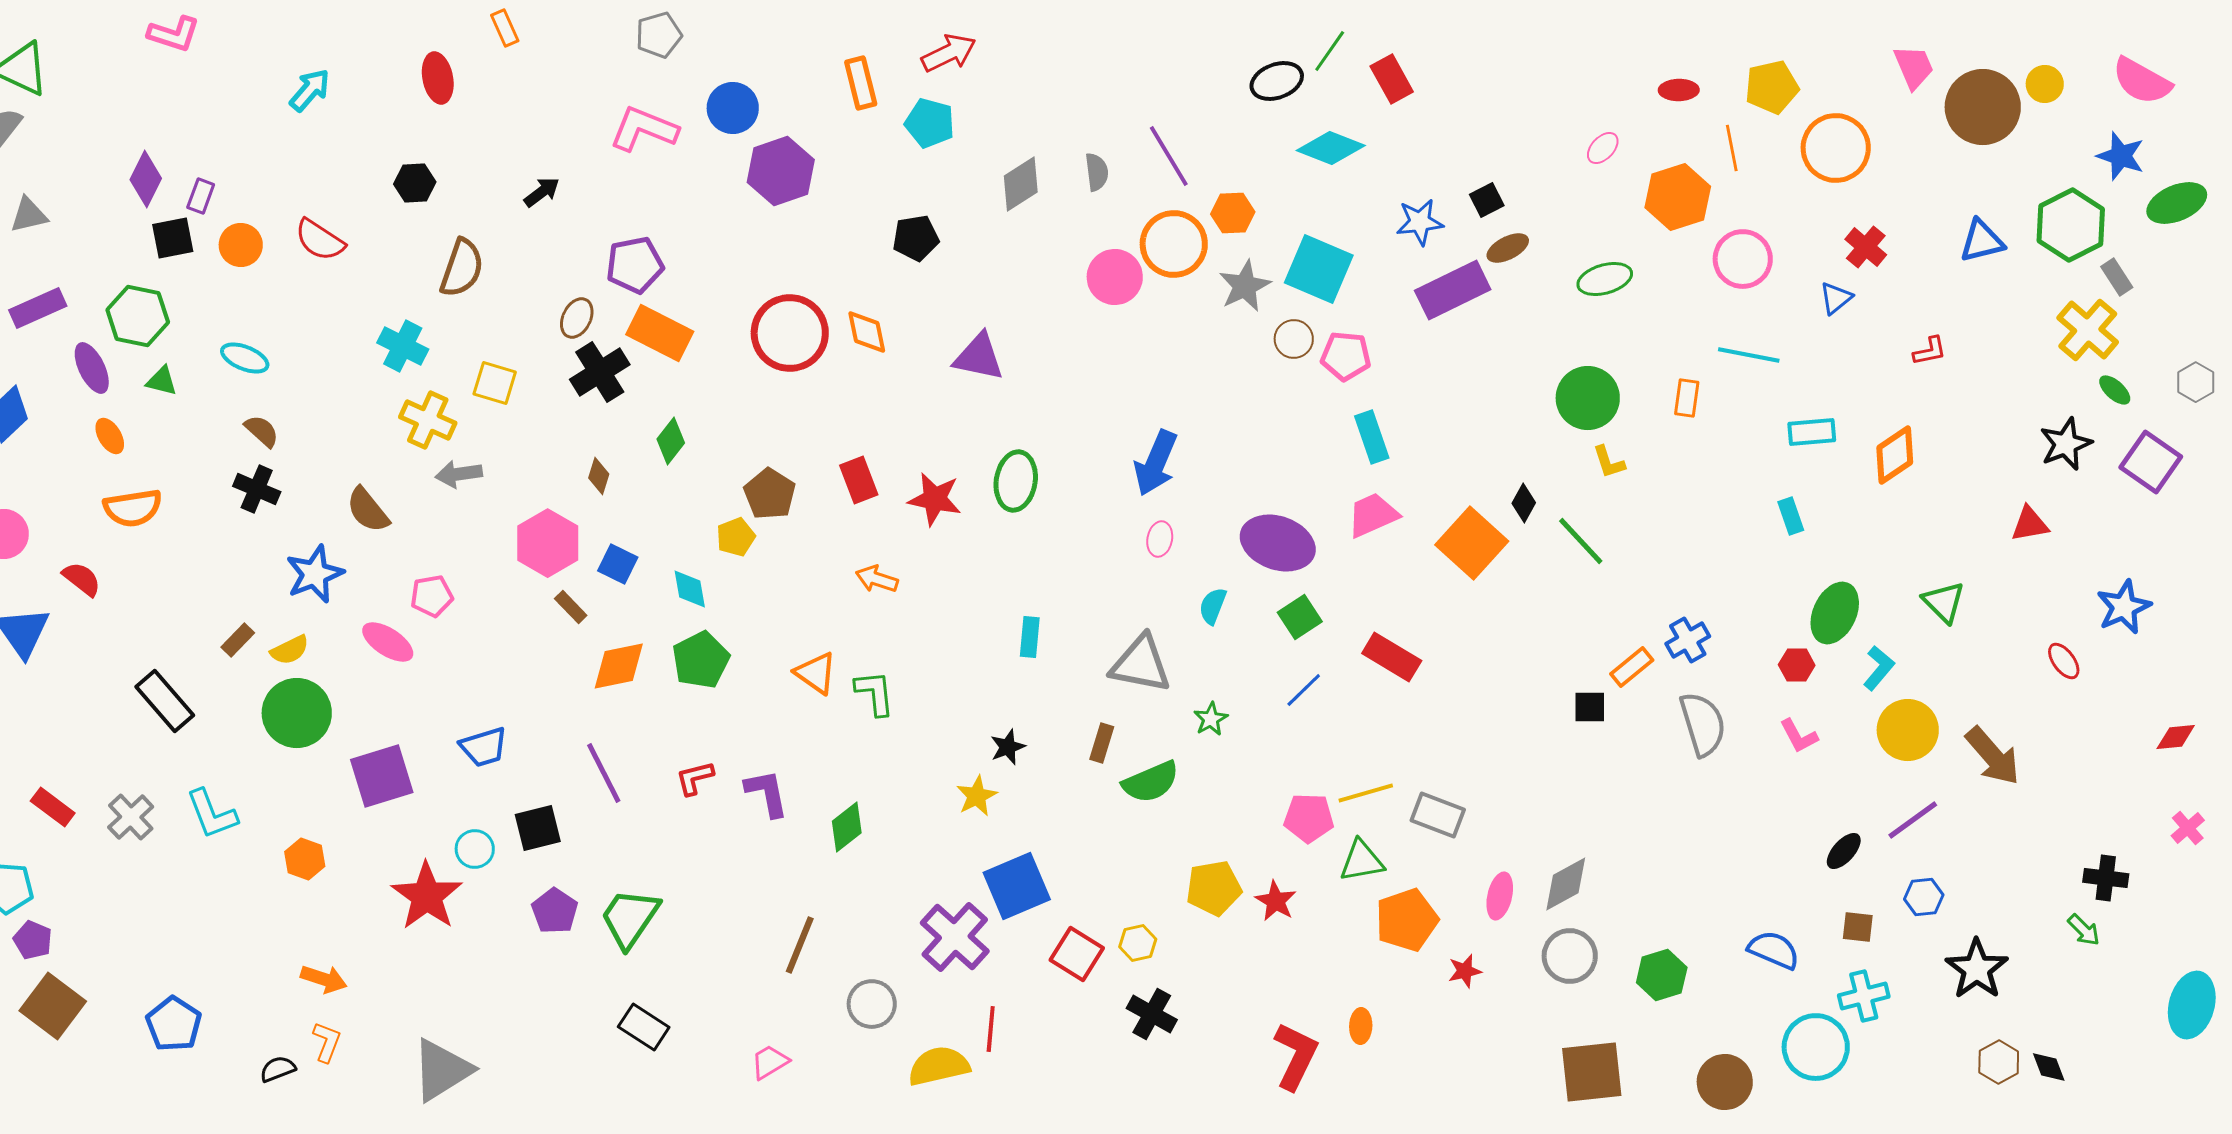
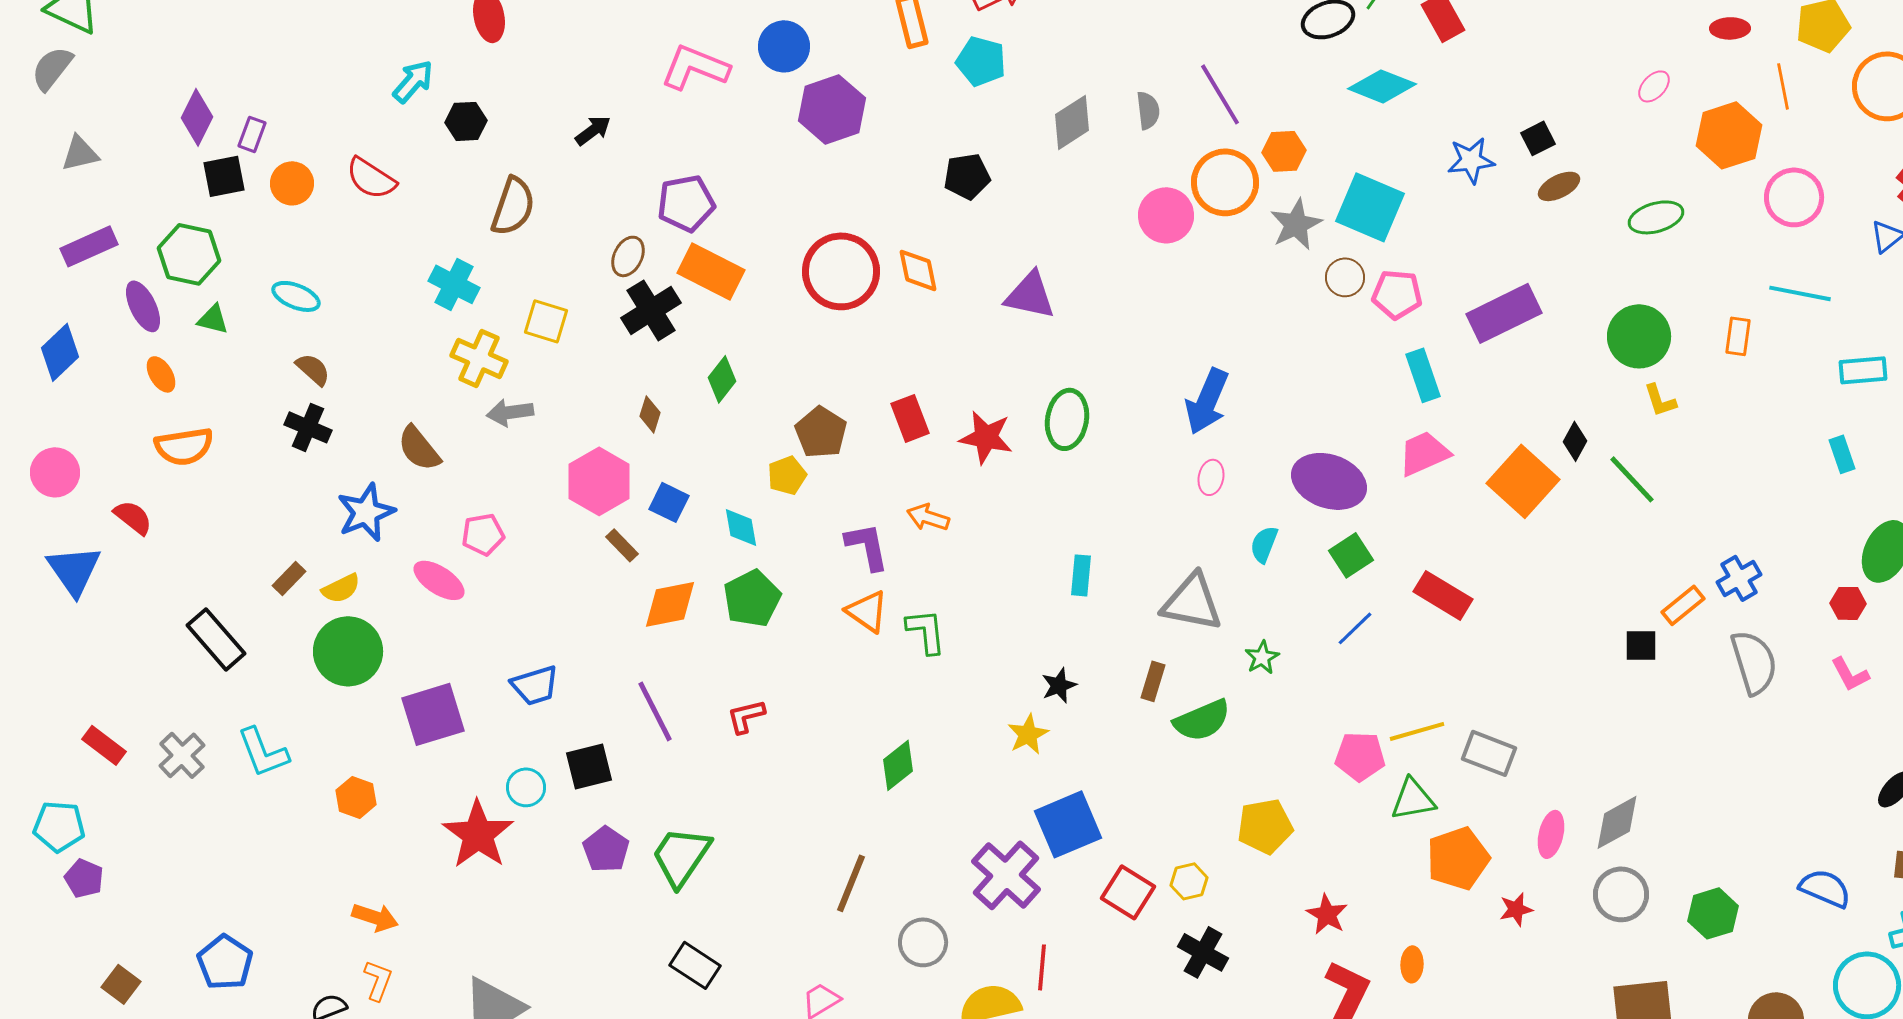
cyan arrow: (310, 90) -> (413, 81), moved
purple rectangle: (1453, 290) -> (1504, 313), moved
purple L-shape: (767, 793) -> (867, 546), moved
red star: (1276, 901) -> (1327, 914), moved
brown square: (53, 1006) -> (121, 984), moved, size x0.6

